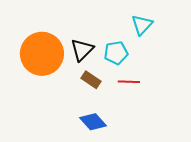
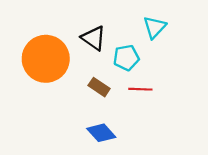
black triangle: (82, 50) -> (94, 38), moved, turned -40

